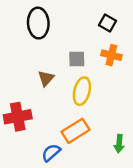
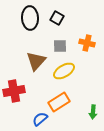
black square: (108, 23) -> (57, 18), moved
brown triangle: (46, 78) -> (36, 61), size x1.5
yellow ellipse: (82, 91) -> (64, 71), turned 45

